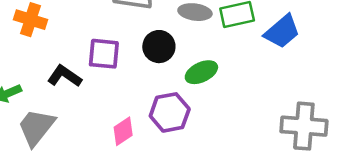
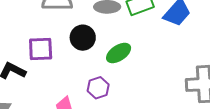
purple hexagon: (170, 112) -> (98, 88), size x0.7

